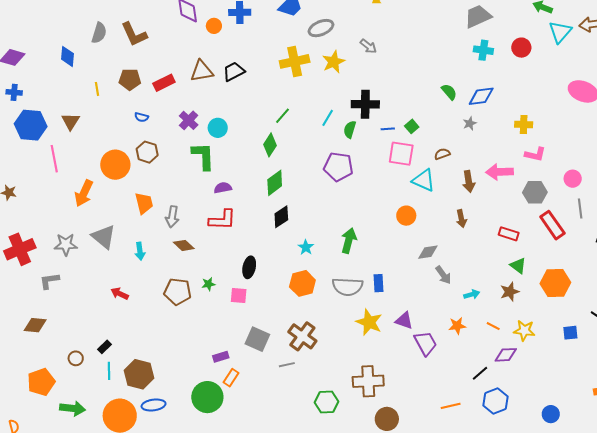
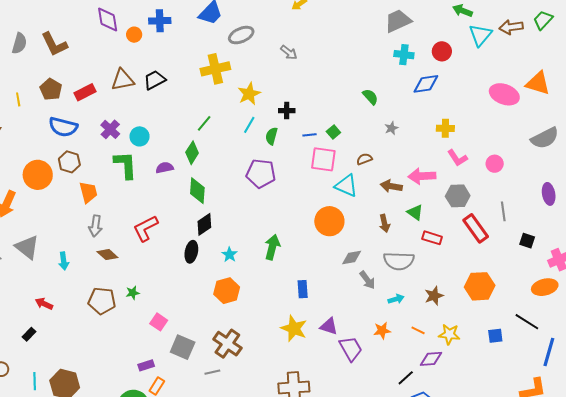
yellow star: (334, 62) -> (249, 94), moved
brown pentagon: (130, 79) -> (51, 89), turned 30
blue diamond: (481, 96) -> (426, 84), moved
black cross: (365, 104) -> (287, 111), size x0.6
blue semicircle: (142, 117) -> (63, 127), size x2.0
pink L-shape: (535, 154) -> (457, 158), turned 45
pink circle: (573, 179) -> (495, 164), moved
brown arrow: (469, 181) -> (391, 186), turned 110
green diamond: (275, 183) -> (197, 191), turned -48
purple semicircle: (223, 188) -> (165, 168), moved
orange trapezoid: (144, 203) -> (88, 192), moved
orange circle: (406, 216) -> (329, 221), size x1.5
red L-shape: (222, 220) -> (146, 228), turned 152
green triangle: (518, 266) -> (415, 212), moved
black ellipse: (249, 267) -> (191, 252), moved
gray semicircle: (348, 287) -> (399, 261), moved
pink square: (239, 295) -> (159, 322), moved, turned 30
black rectangle: (105, 347) -> (29, 334), moved

